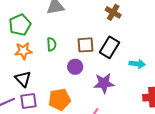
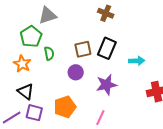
green pentagon: (20, 25) -> (31, 37), moved
orange star: (23, 51) -> (22, 64), turned -30
purple square: (29, 101) -> (34, 113), turned 30

